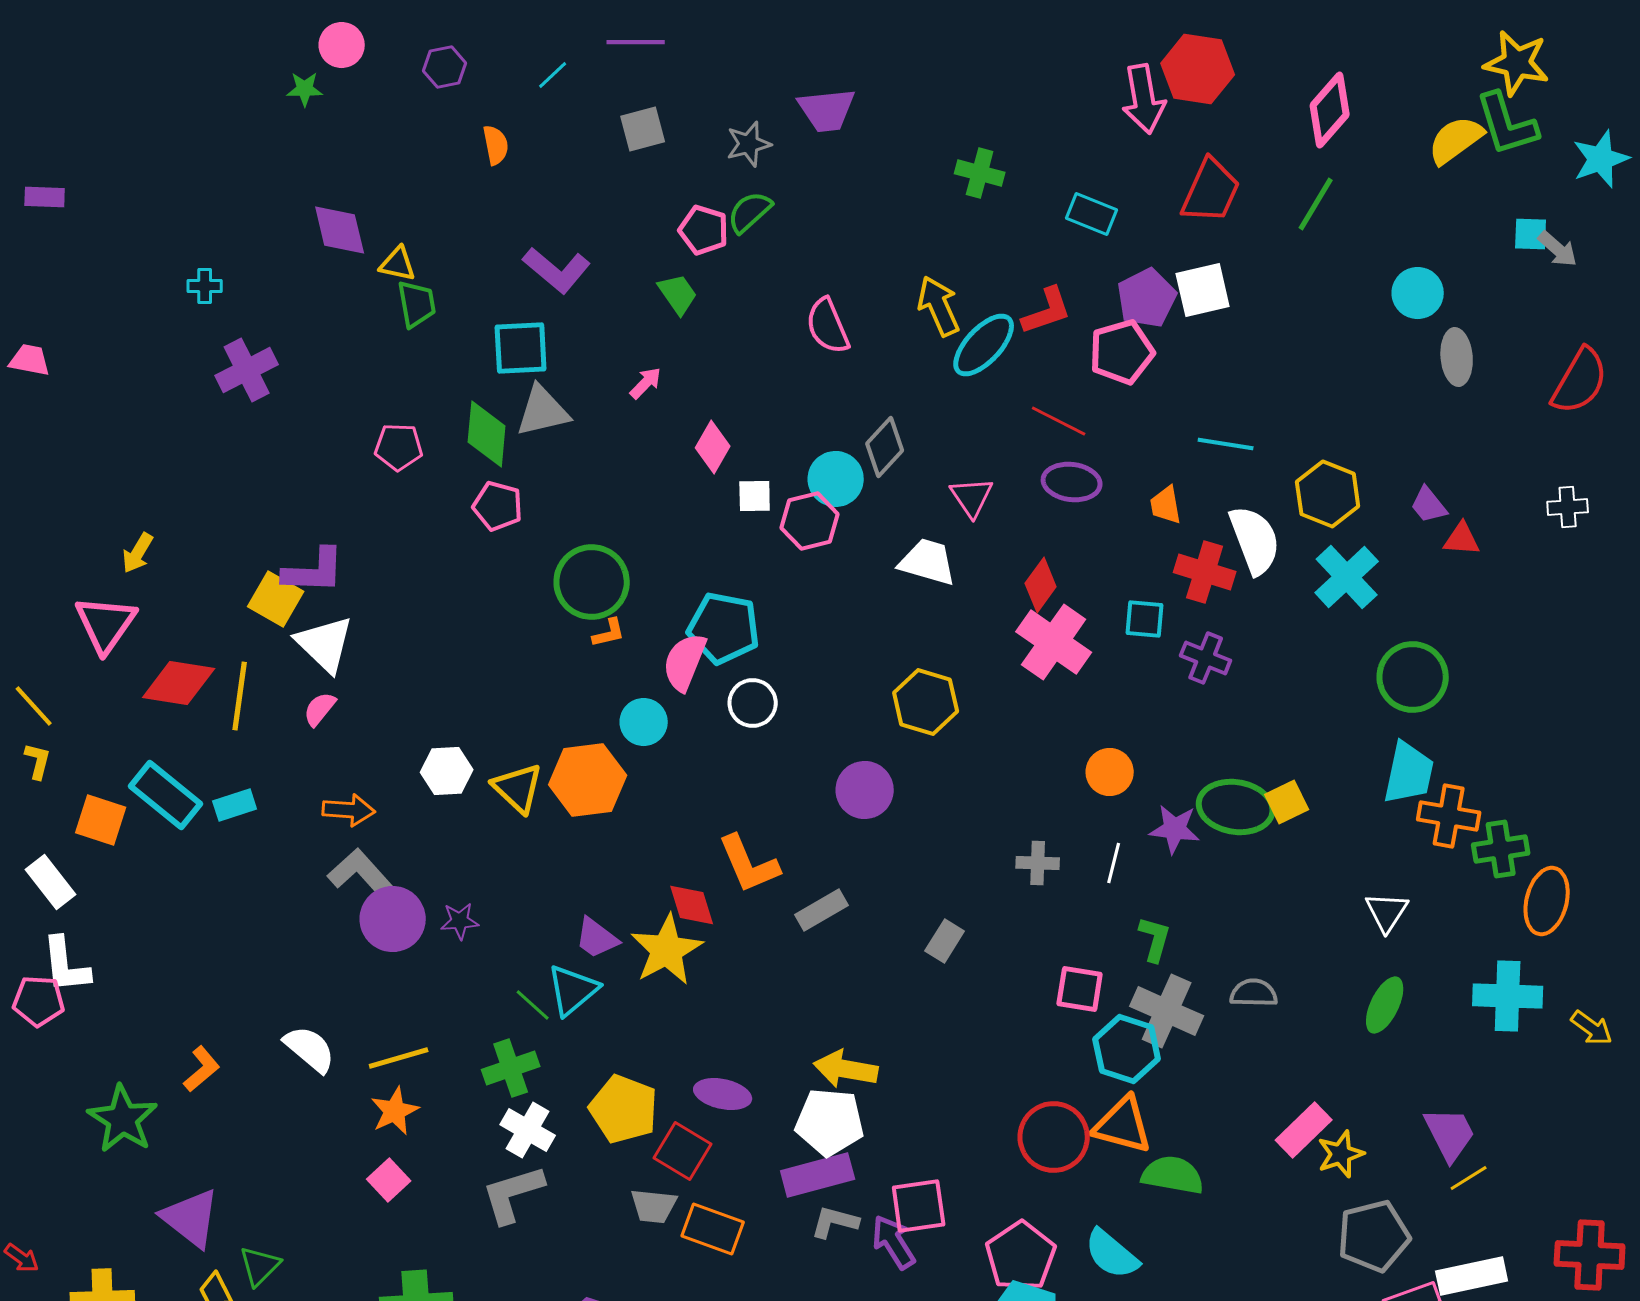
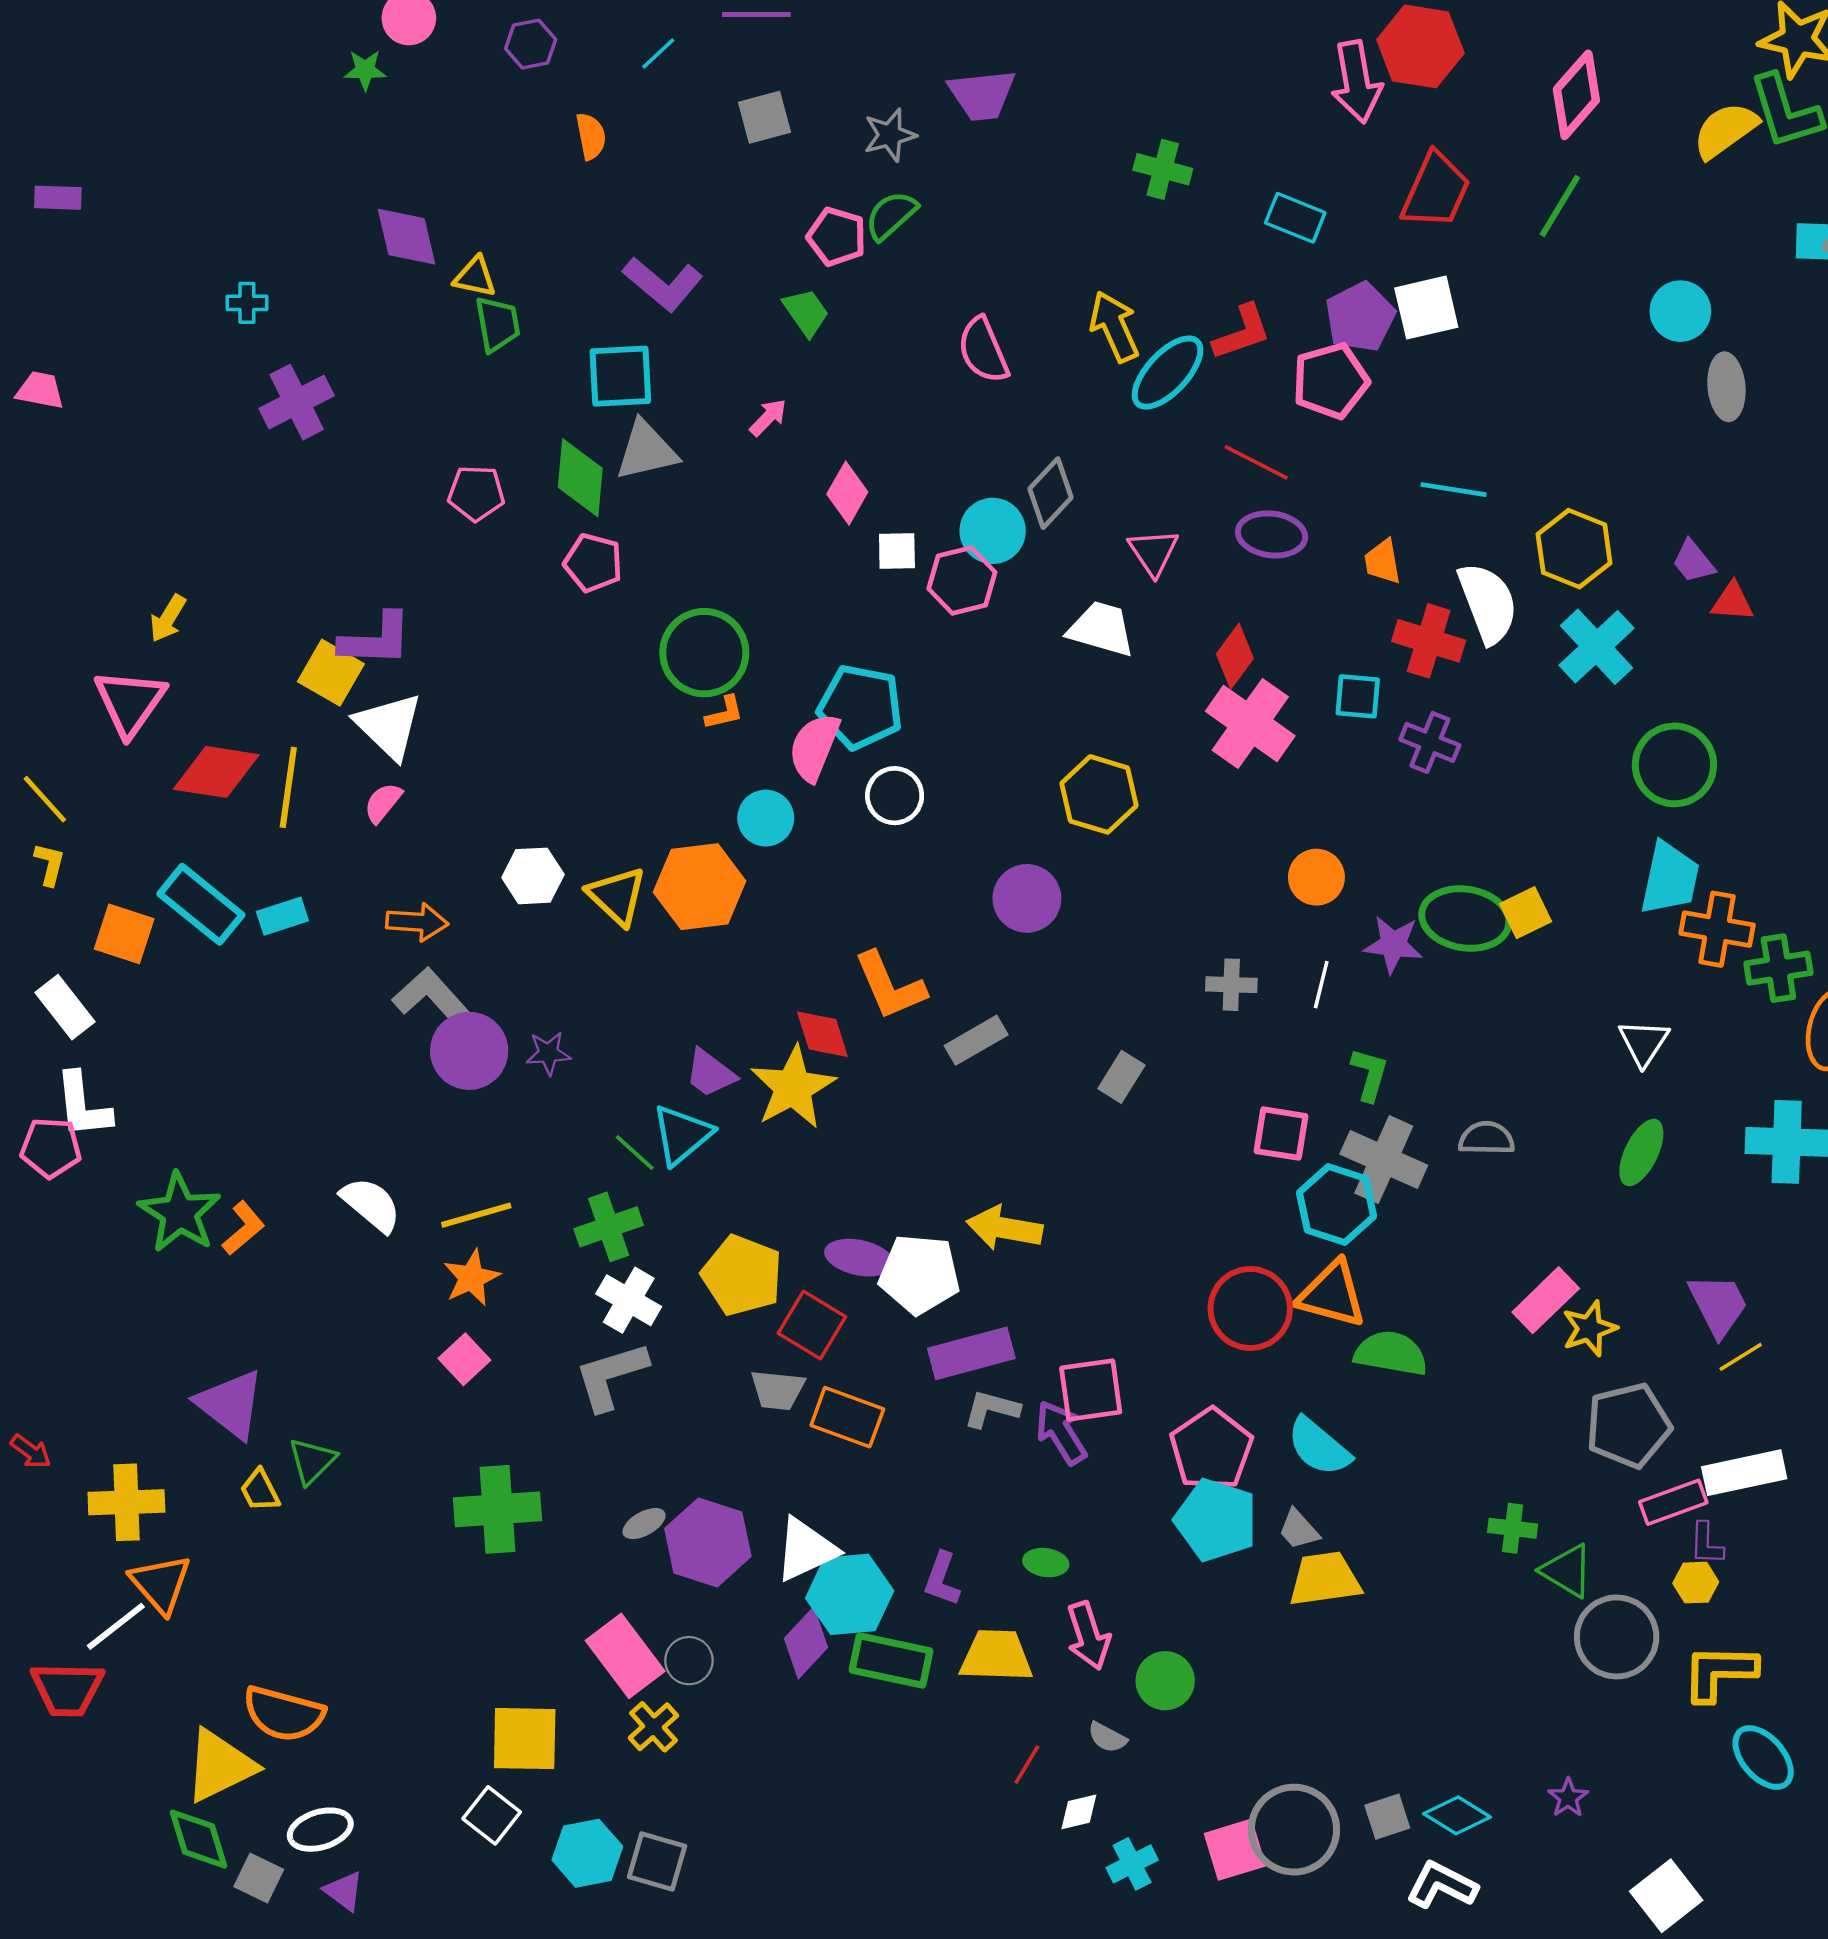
green star: (123, 1119) -> (180, 1213), moved
white pentagon: (830, 1122) -> (919, 1274), moved

